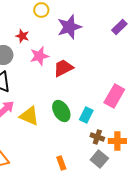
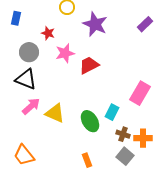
purple star: (69, 27) -> (95, 24), turned -30
green ellipse: (61, 111) -> (90, 121), moved

